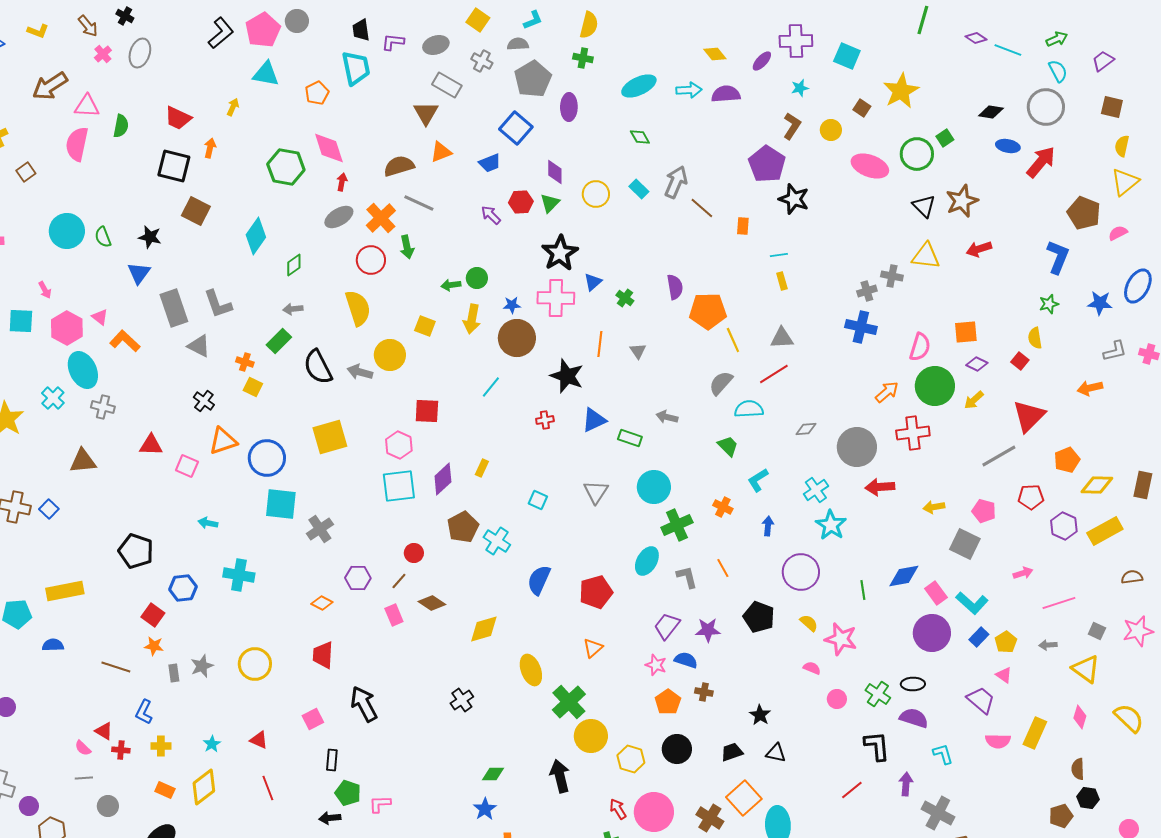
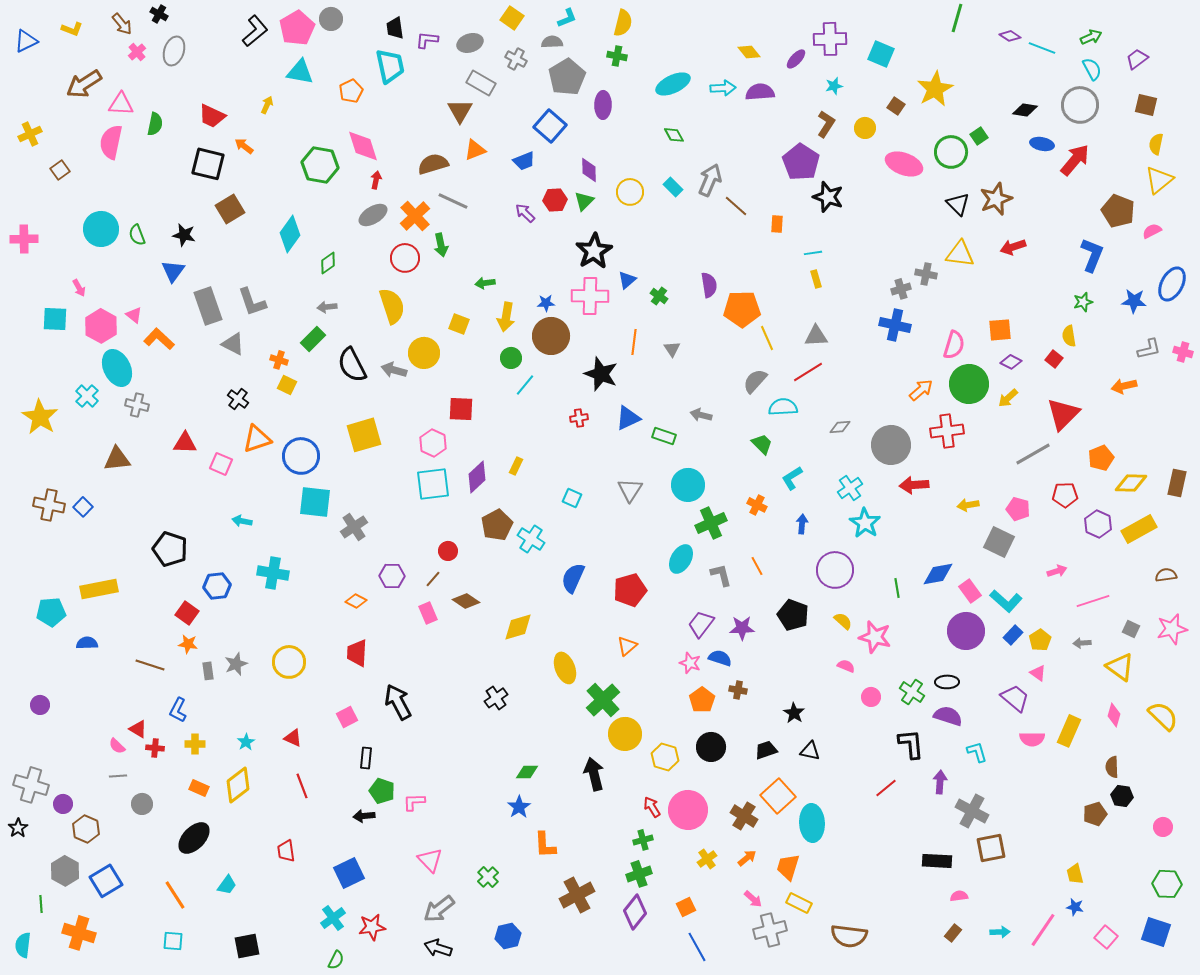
orange arrow: (210, 148) -> (244, 146), turned -66
brown square: (196, 211) -> (230, 209), turned 32
green circle: (477, 278) -> (511, 358), moved

